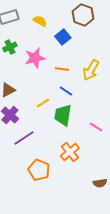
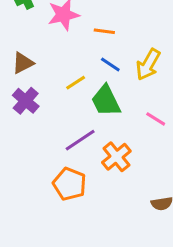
yellow arrow: (91, 70) -> (148, 65), moved
green trapezoid: (63, 115) -> (106, 101), turned -35
purple line: (24, 138) -> (80, 140), moved

